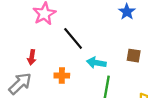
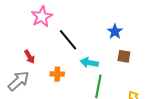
blue star: (127, 12) -> (115, 32), moved
red arrow: (32, 57) -> (30, 57), turned -40

